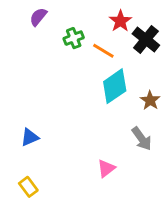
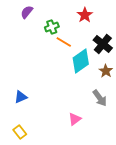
black cross: (146, 39) -> (103, 44), moved
orange line: (103, 51) -> (64, 42), moved

